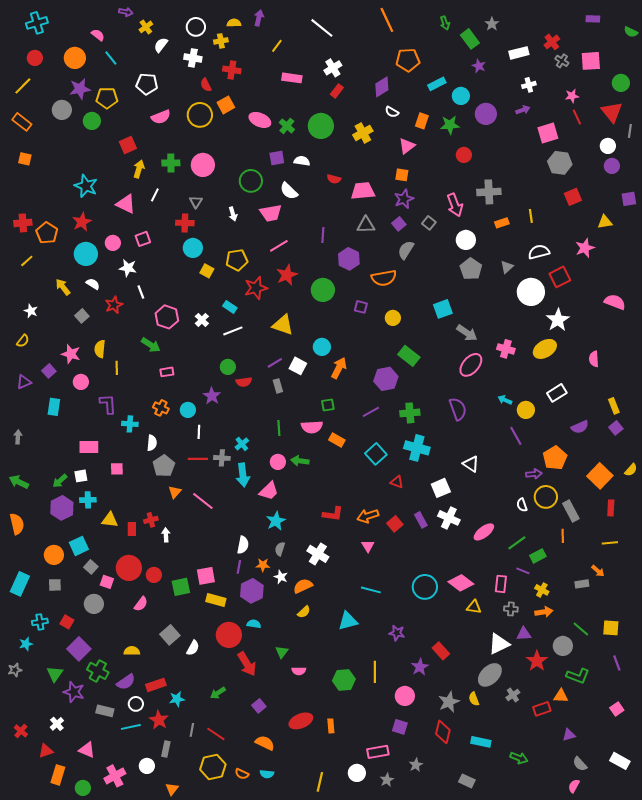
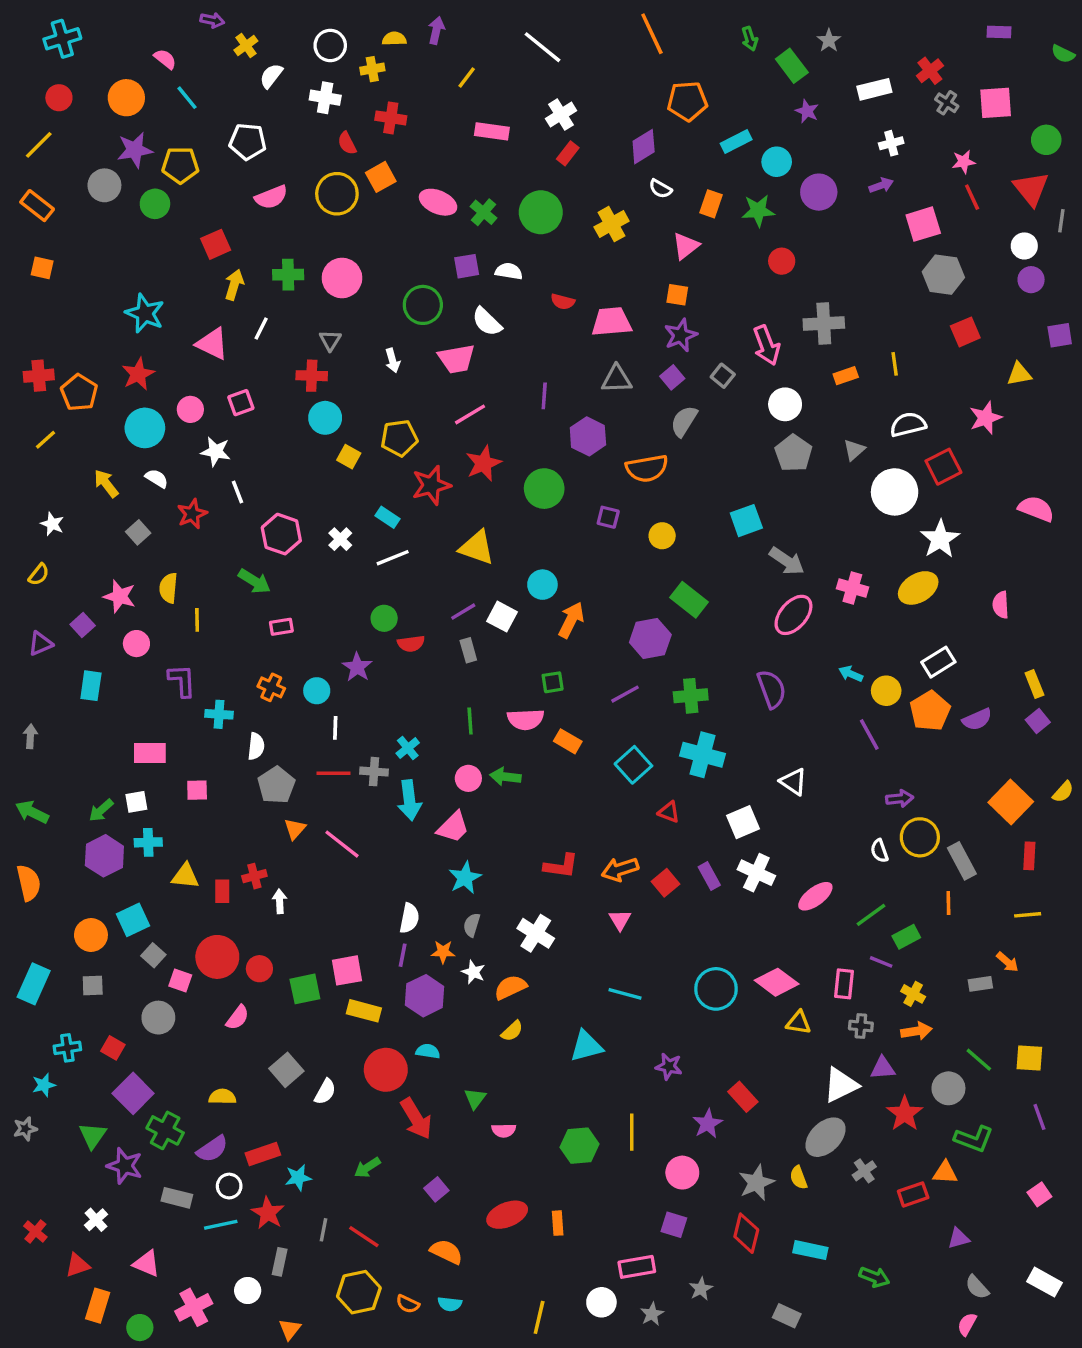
orange pentagon: (555, 458) -> (930, 711), moved

